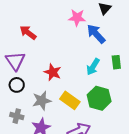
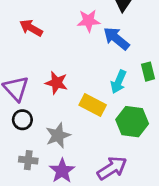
red arrow: (28, 33) -> (31, 28), moved
red star: (53, 72) -> (56, 83), moved
yellow rectangle: (70, 100) -> (93, 105), moved

